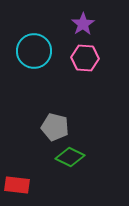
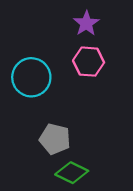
cyan circle: (34, 51) -> (31, 77), moved

